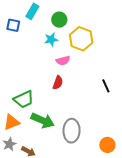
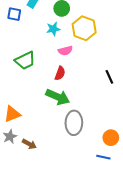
green trapezoid: (24, 99) -> (25, 61), moved
green arrow: (43, 120) -> (58, 97), moved

